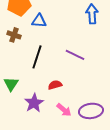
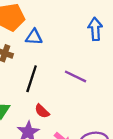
red semicircle: (55, 85) -> (42, 111), moved, turned -120

